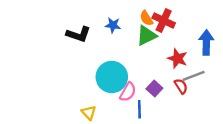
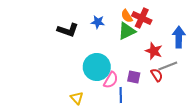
purple square: (154, 89) -> (134, 77), turned -32

